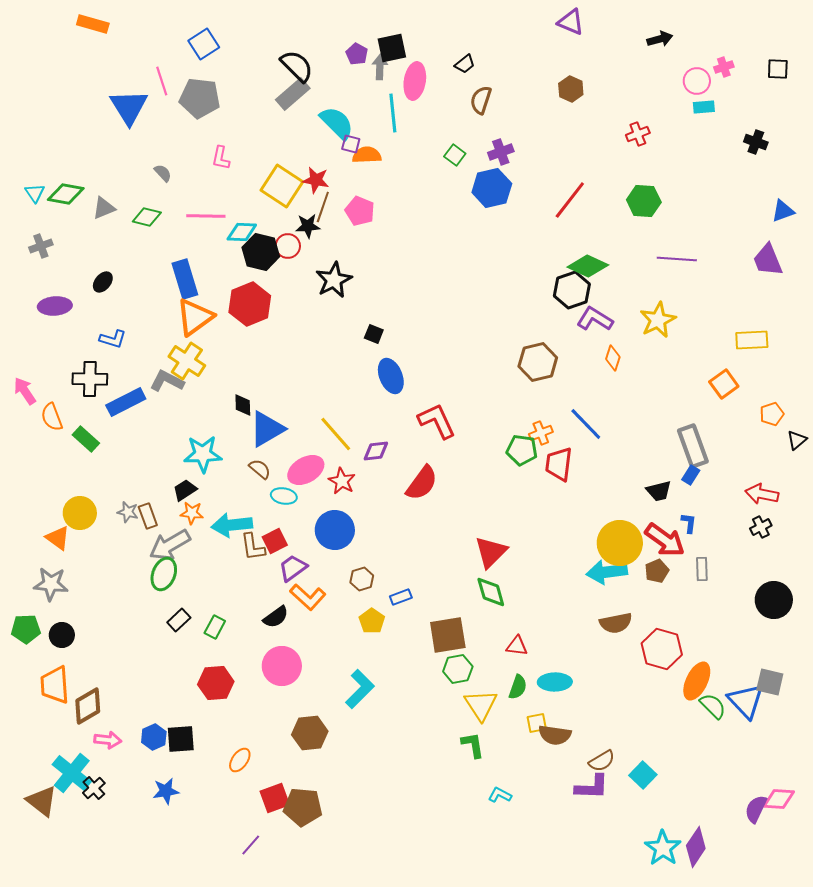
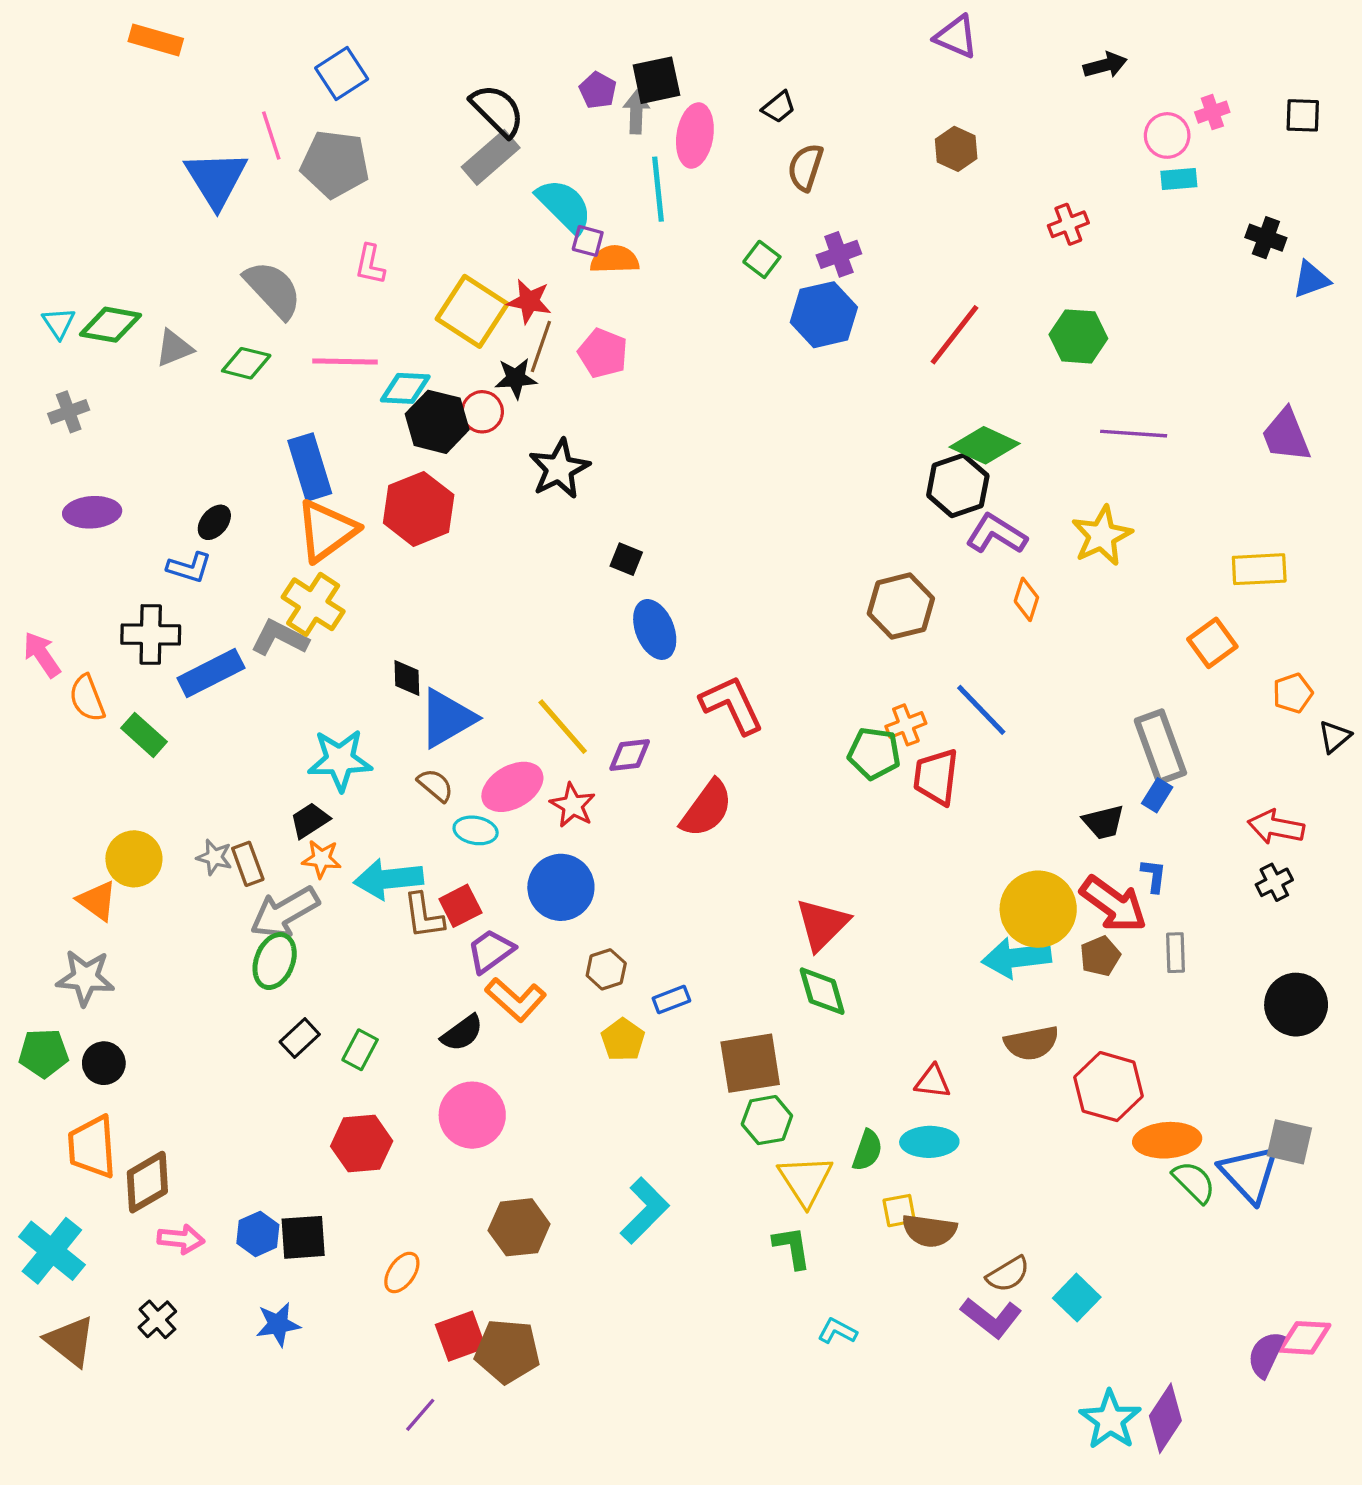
gray semicircle: (163, 173) -> (273, 290), size x2.0
blue triangle: (783, 211) -> (1311, 280), moved
black ellipse: (103, 282) -> (214, 522), moved
red triangle: (517, 646) -> (933, 1082), moved
orange ellipse: (697, 681) -> (1167, 1140), turned 60
cyan L-shape: (360, 689) -> (645, 1211), moved
cyan cross: (72, 773) -> (52, 1251), moved
purple L-shape: (592, 787) -> (991, 1318), turned 36

